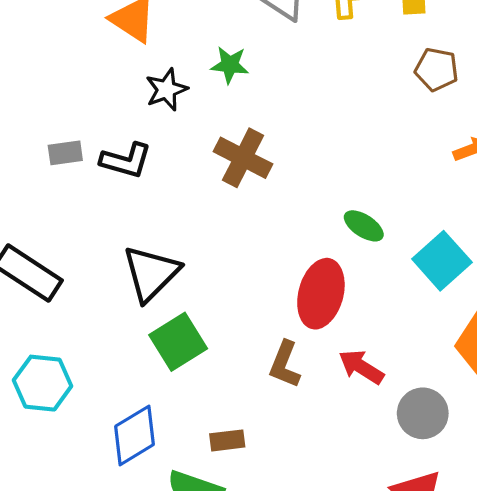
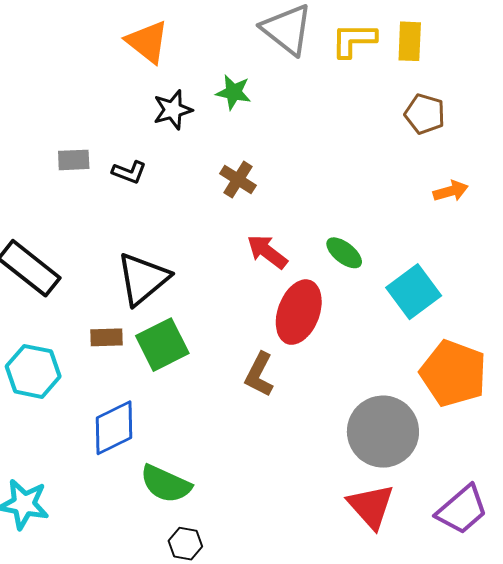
brown cross: (243, 158) -> (238, 180), size x0.7
black L-shape: (126, 160) -> (129, 172), size x0.7
red arrow: (361, 367) -> (267, 252), moved
gray circle: (423, 413) -> (383, 432), size x1.5
brown rectangle: (227, 440) -> (107, 337), moved

